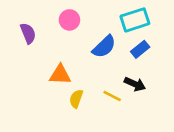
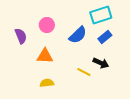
pink circle: (69, 20) -> (47, 25), moved
purple semicircle: (28, 33) -> (21, 36), moved
yellow semicircle: (76, 99) -> (47, 83), moved, turned 64

